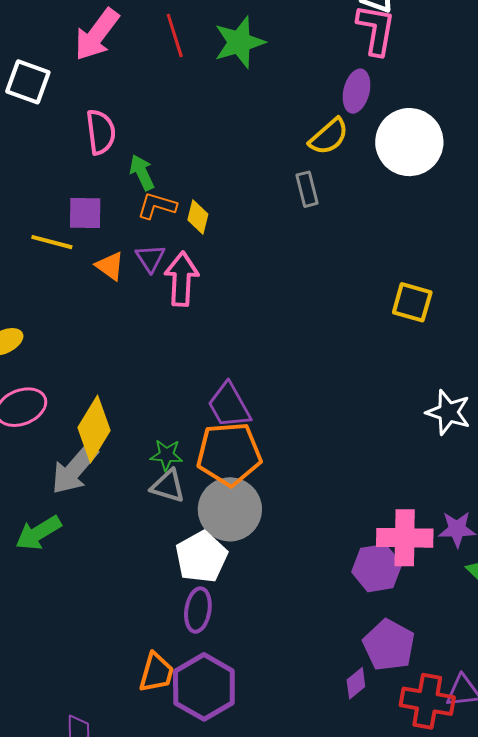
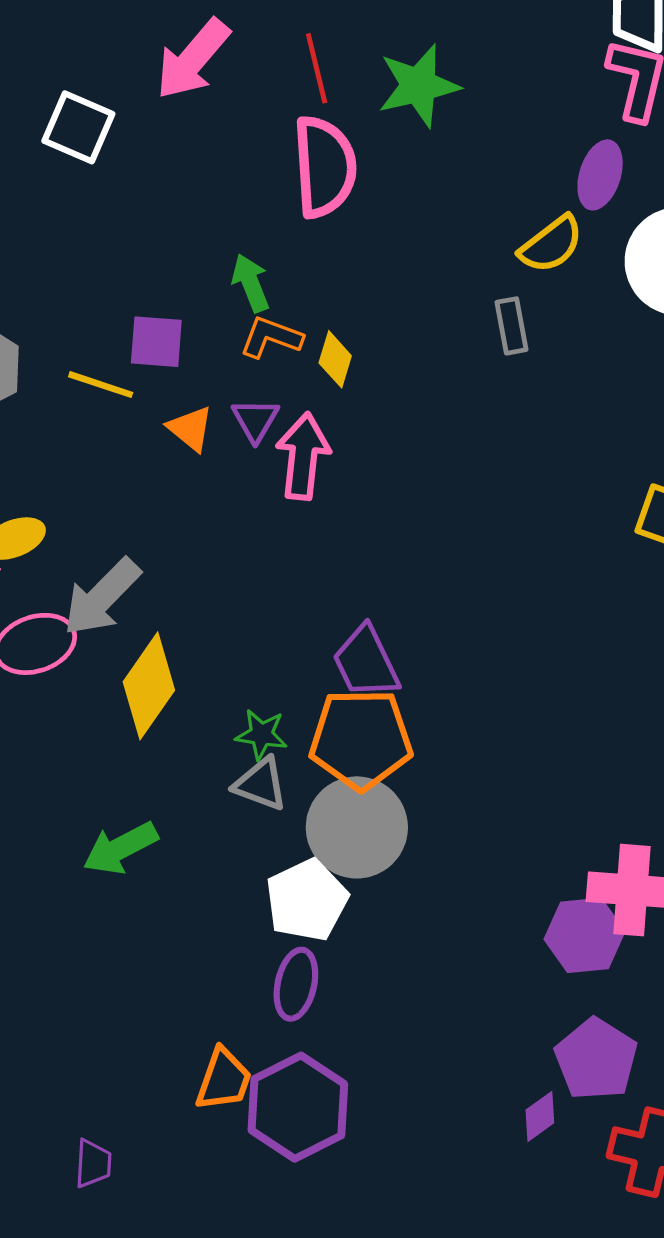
pink semicircle: (101, 132) -> (324, 167), moved, size x1.4
gray arrow: (75, 469) -> (102, 597), moved
green arrow: (38, 533) -> (120, 848), moved

